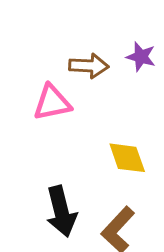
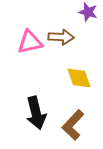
brown arrow: (89, 66) -> (61, 37), moved

